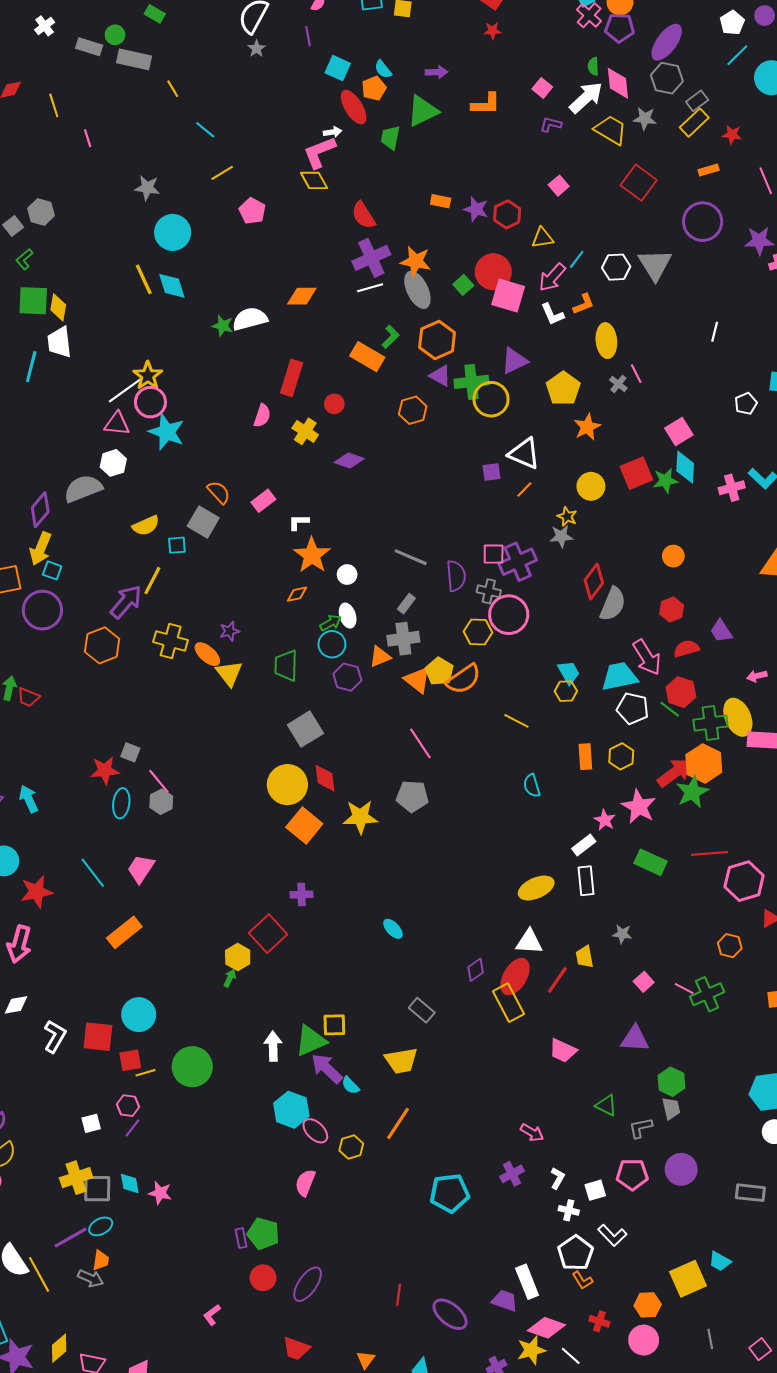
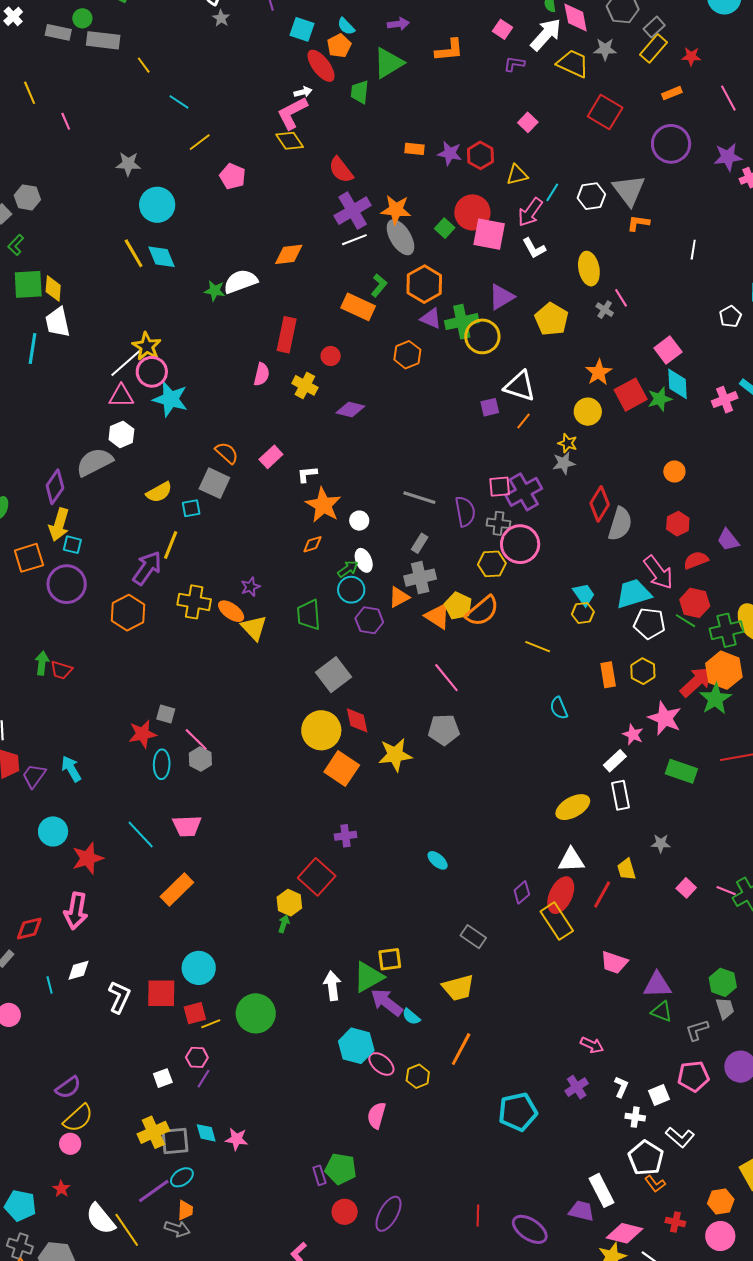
orange L-shape: (584, 304) -> (638, 223), moved, turned -145
orange star: (587, 427) -> (599, 372), moved
pink trapezoid: (141, 869) -> (187, 826), turned -120
purple triangle: (635, 1039) -> (657, 985), moved

